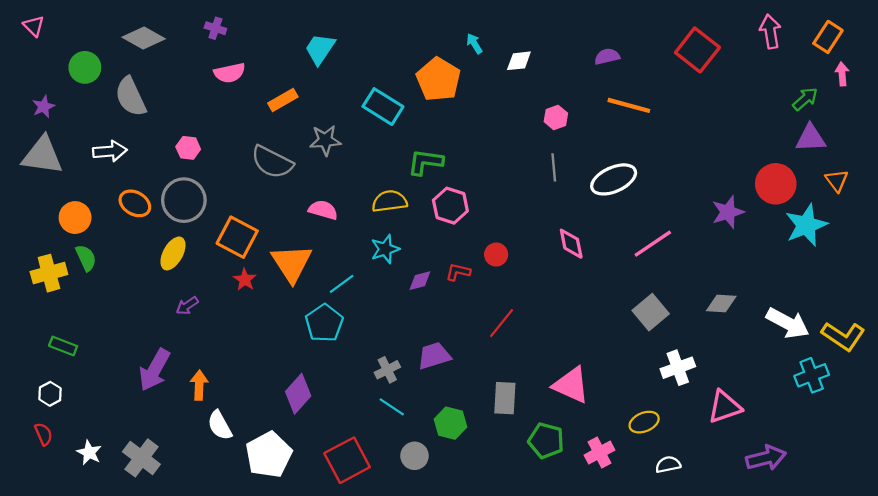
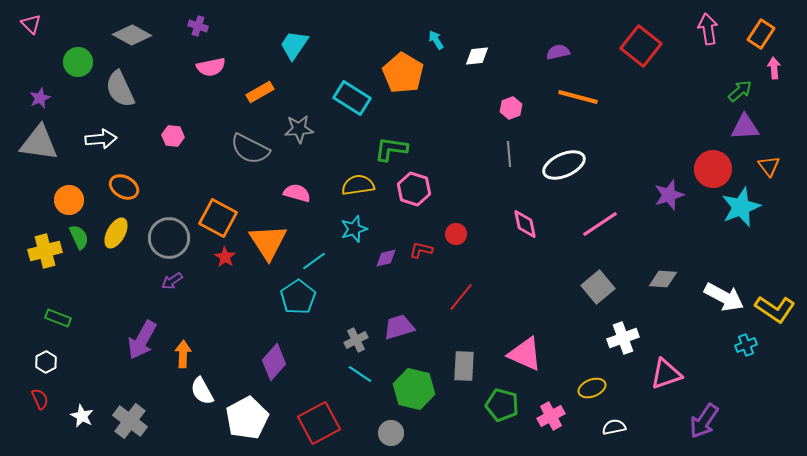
gray circle: (184, 200) -> (169, 238), moved
yellow ellipse: (173, 253) -> (116, 233), moved
cyan cross: (812, 375) -> (746, 345), size x0.7
green hexagon: (450, 423) -> (414, 389), size x1.4
gray circle: (415, 456) -> (391, 433), moved
purple arrow: (766, 458) -> (704, 421), turned 138

